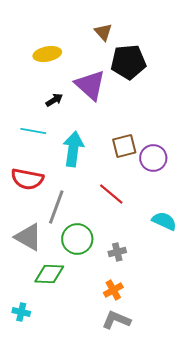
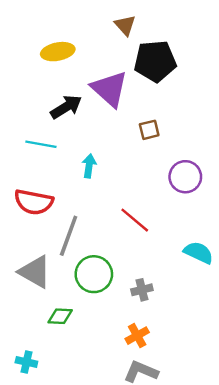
black arrow: (54, 100) -> (66, 107), size x1.5
brown square: (124, 146) -> (149, 130), moved, size x0.7
cyan arrow: (73, 149) -> (89, 166), size x0.6
green diamond: (49, 274) -> (60, 316), size x0.7

